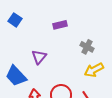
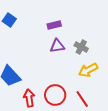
purple triangle: (39, 57) -> (57, 46), moved, turned 42

